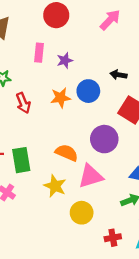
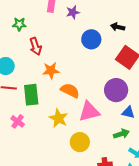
orange star: (61, 98) -> (51, 71), moved
purple circle: (104, 139) -> (116, 90), moved

